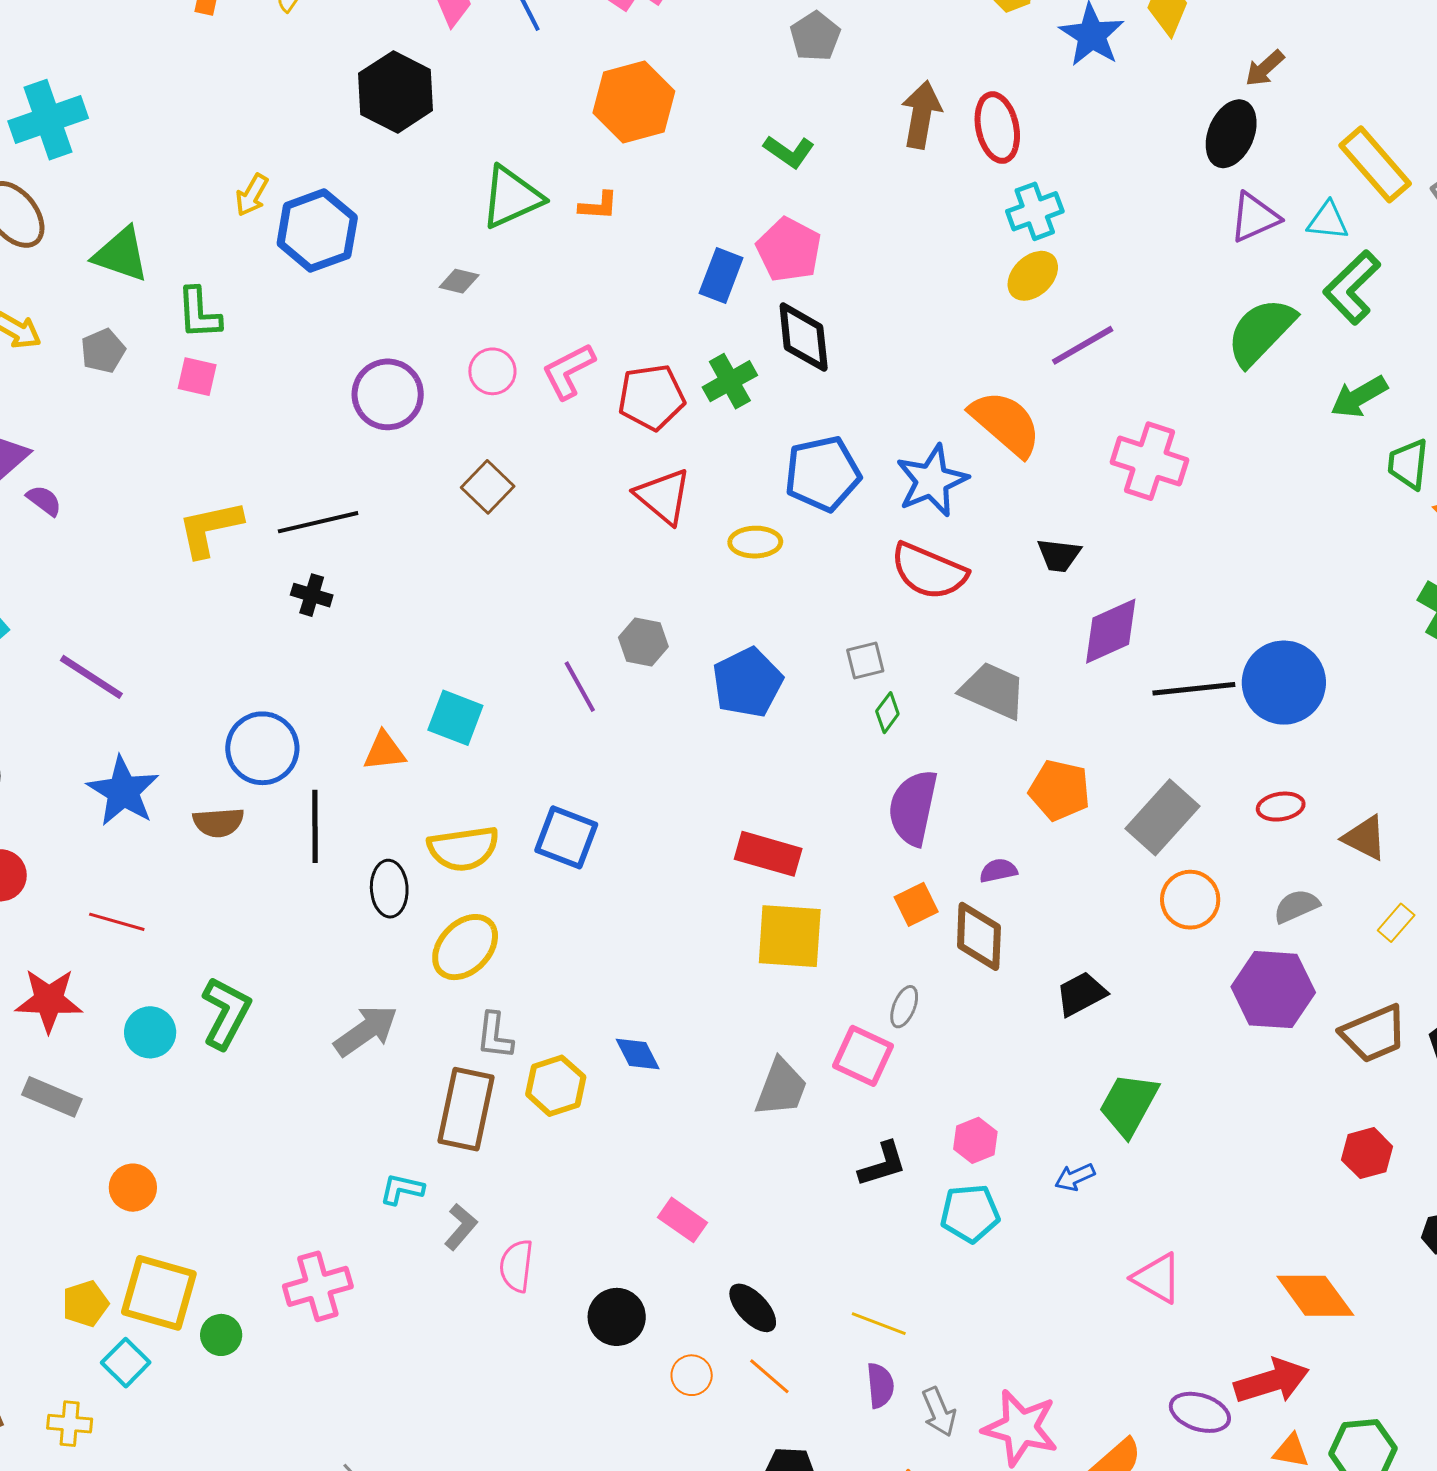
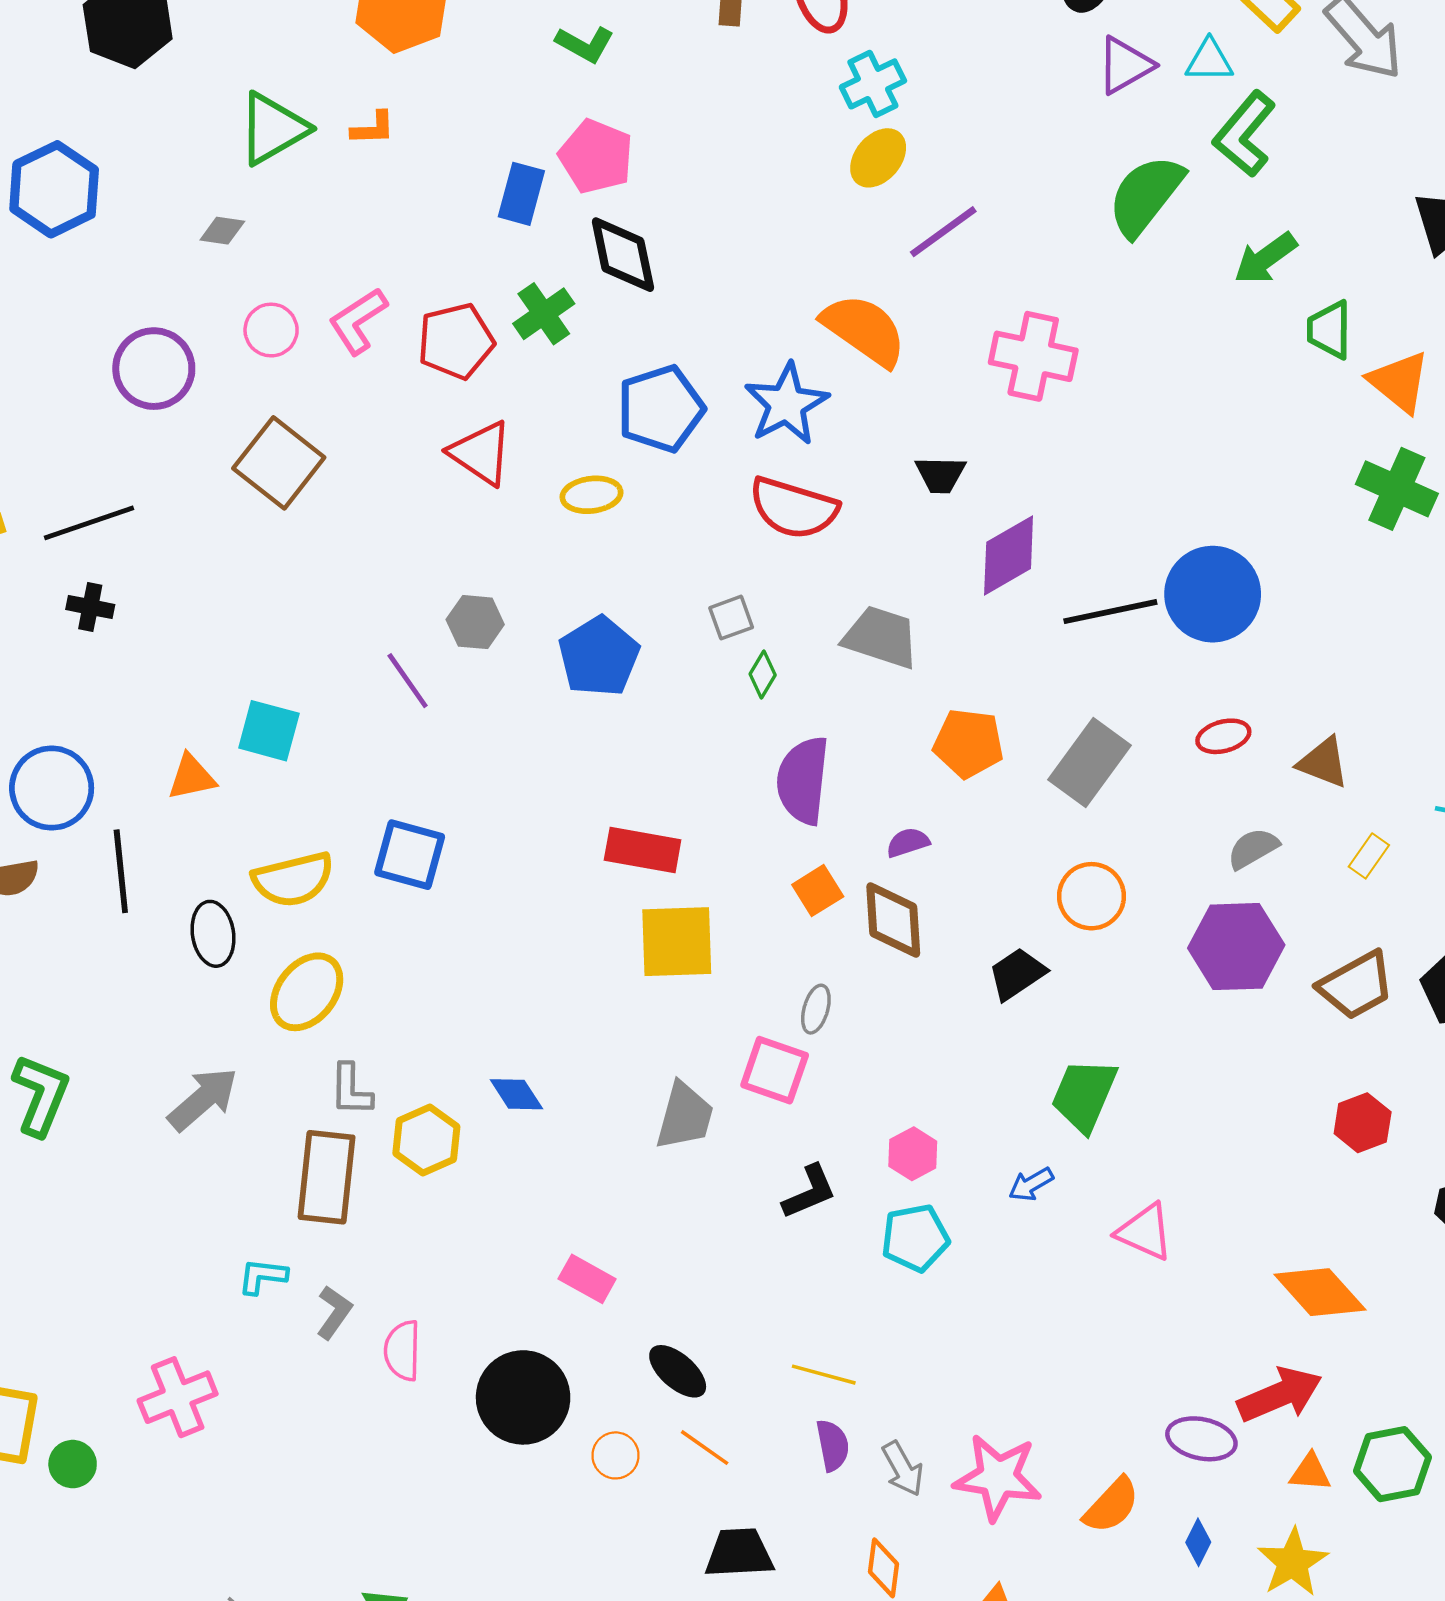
brown square: (488, 487) -> (279, 463), size x1.5
orange circle: (1190, 900) -> (1091, 896), moved
pink triangle: (1157, 1278) -> (1145, 1232), moved
black circle: (617, 1317) -> (523, 1397), size x1.4

